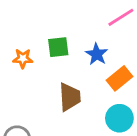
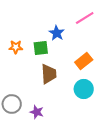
green square: (58, 47) -> (41, 48), moved
blue star: (97, 54) -> (57, 33), moved

